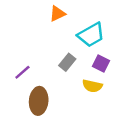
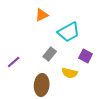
purple square: (101, 63) -> (86, 56), moved
brown ellipse: (39, 101) -> (42, 85), moved

